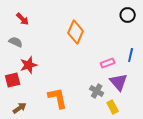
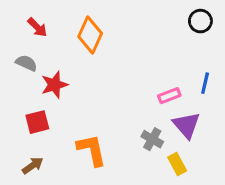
orange diamond: (76, 32) -> (90, 35), moved
red star: (29, 65) -> (54, 85), moved
red square: (13, 80) -> (37, 122), moved

